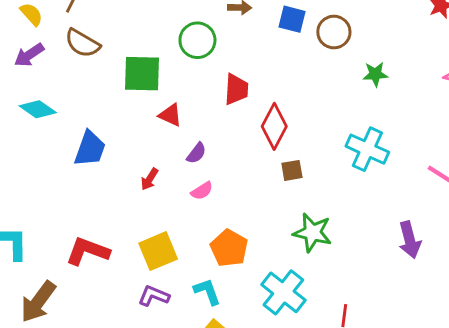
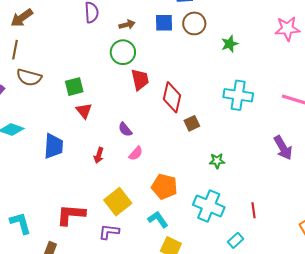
green circle: (197, 40) -> (123, 52), moved
green square: (142, 74) -> (74, 87), size x0.7
red triangle: (170, 115) -> (84, 111), moved, turned 42
purple semicircle: (196, 153) -> (125, 129), turned 119
green star: (312, 233) -> (217, 161), size x0.6
purple L-shape: (154, 296) -> (109, 232), moved

